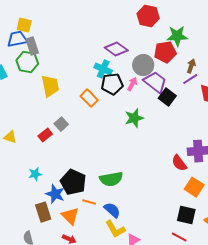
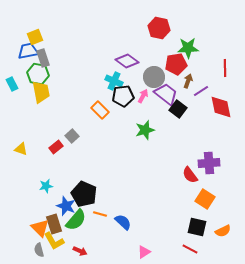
yellow square: (24, 25) -> (35, 37), turned -35
brown arrow: (191, 66) -> (188, 81), moved
yellow trapezoid: (50, 86) -> (41, 92), moved
green semicircle: (111, 179) -> (76, 220), moved, turned -40
orange triangle: (70, 216) -> (40, 228), moved
yellow L-shape: (115, 229) -> (54, 241), moved

